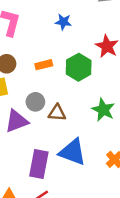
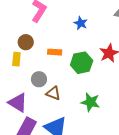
green star: (103, 110) -> (90, 102), turned -30
purple triangle: (17, 121) -> (18, 103), moved, turned 35

